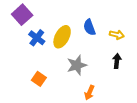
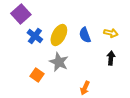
blue semicircle: (89, 27) -> (85, 35), moved
gray star: (77, 65) -> (59, 62), moved, turned -30

